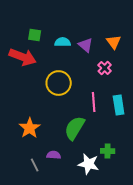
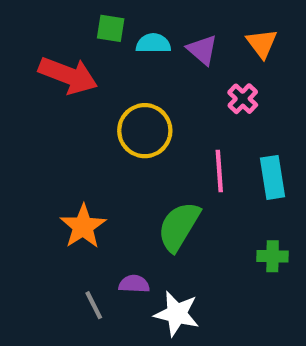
green square: (35, 35) -> (111, 28), moved
green cross: (108, 151) -> (273, 256), moved
white star: (89, 164) -> (177, 314), moved

